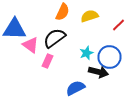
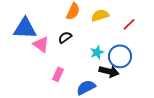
black semicircle: (54, 38) -> (65, 37), size x0.6
pink rectangle: (48, 61) -> (58, 74), moved

